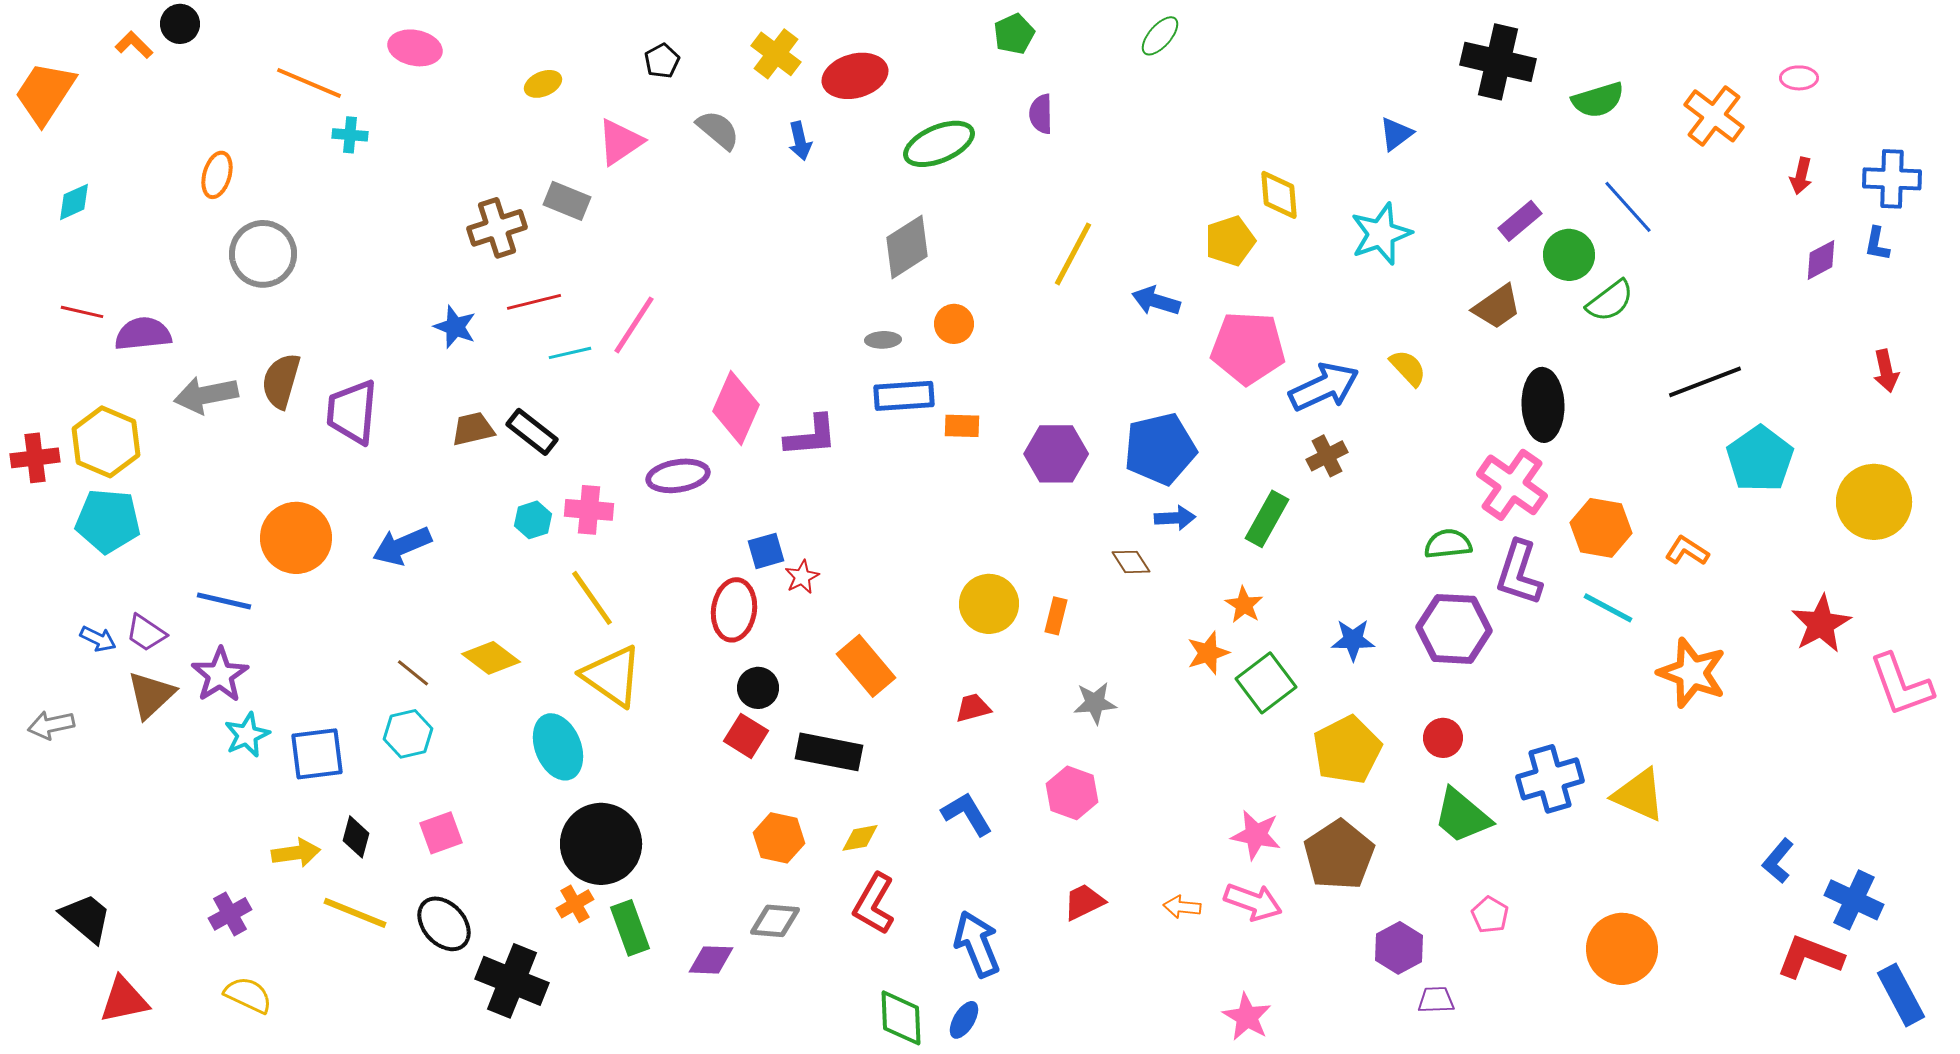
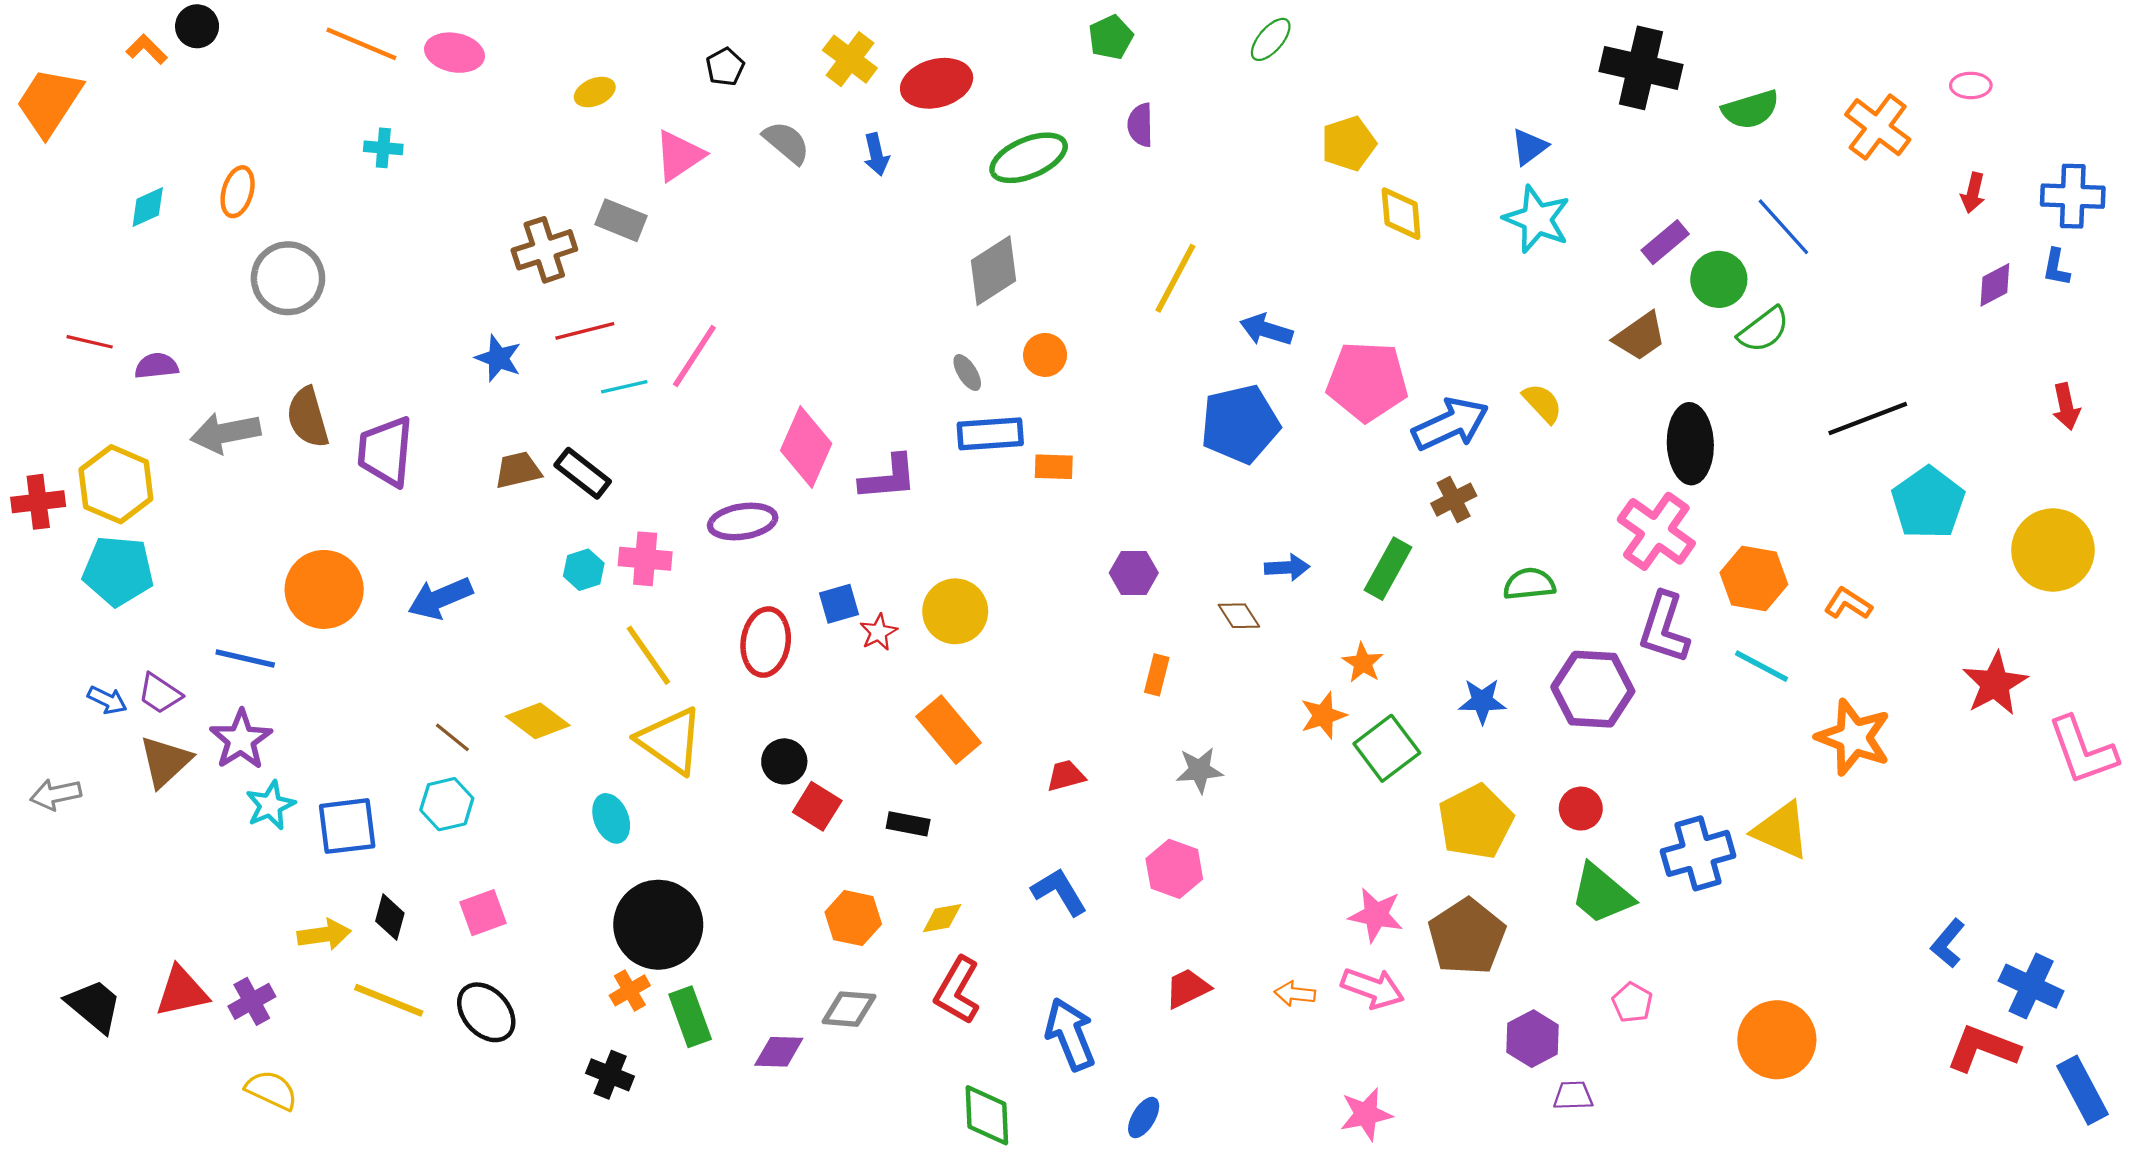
orange line: (309, 83) -> (361, 44), moved
cyan diamond: (74, 202) -> (148, 207), moved
cyan star: (1381, 234) -> (1537, 219), moved, turned -30
yellow pentagon: (1230, 241) -> (1348, 144), moved
purple semicircle: (143, 334) -> (156, 366), size x0.7
gray ellipse: (883, 340) -> (967, 373), turned 60
brown semicircle: (281, 381) -> (308, 417), turned -32
blue pentagon: (1160, 449) -> (1240, 424), moved
purple hexagon: (1056, 454) -> (1134, 573), moved, size x0.7
green semicircle: (1448, 544) -> (1529, 584), moved
yellow circle: (989, 604) -> (955, 611), moved
red ellipse: (734, 610) -> (766, 642), moved
black circle: (758, 688) -> (784, 761), moved
cyan ellipse: (558, 747) -> (611, 818), size x0.7
black rectangle: (829, 752) -> (908, 824), size x0.6
yellow triangle: (1639, 795) -> (1781, 830), moved
black cross: (512, 981) -> (610, 1075), moved, size x0.6
red triangle: (124, 1000) -> (182, 992), moved
pink star: (1247, 1017) -> (1366, 1114), turned 30
blue ellipse: (964, 1020) -> (1144, 1118), moved

